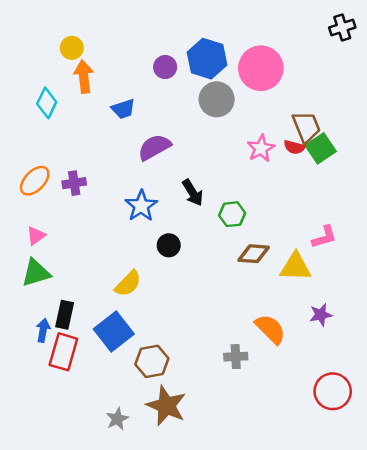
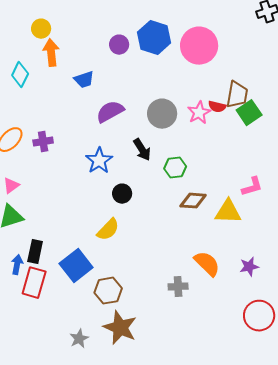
gray circle: (217, 99) -> (162, 114), moved
brown trapezoid: (306, 127) -> (237, 95), turned 32
red semicircle: (294, 147) -> (217, 107), moved
yellow semicircle: (128, 284) -> (108, 230), moved
purple star: (321, 315) -> (249, 267), moved

